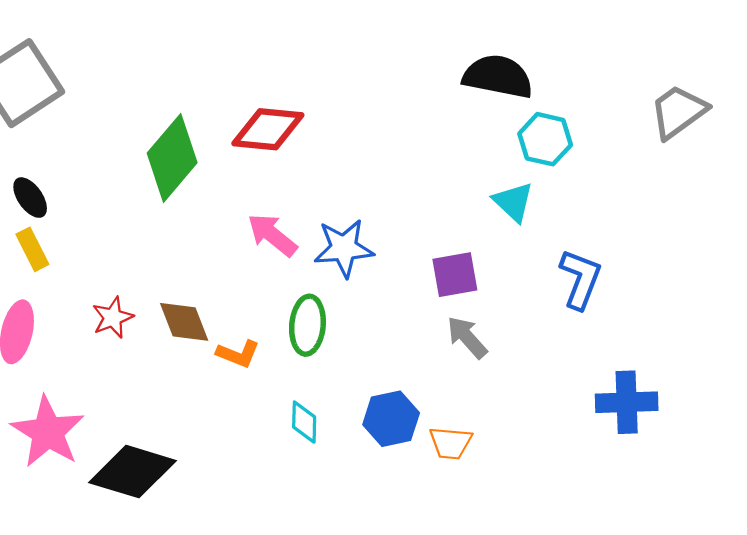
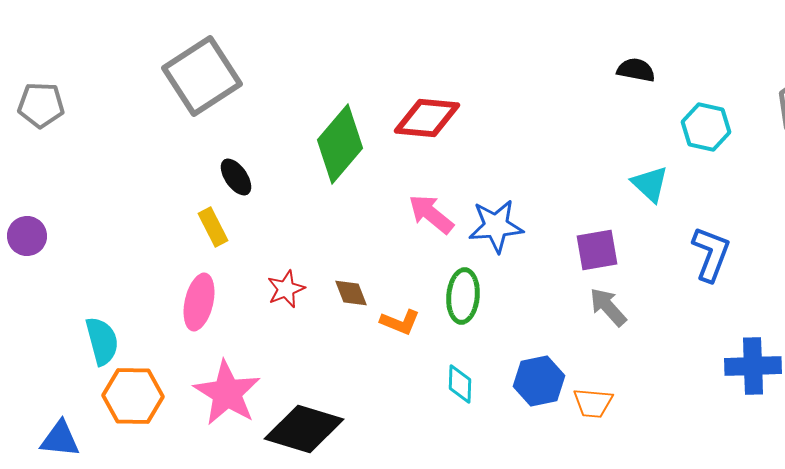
black semicircle: (498, 76) -> (636, 70), size x0.6
cyan hexagon: (545, 139) -> (706, 127), moved
black ellipse: (30, 198) -> (236, 177), moved
brown diamond: (184, 322) -> (351, 293), size x0.7

